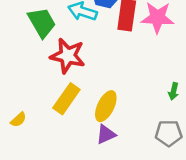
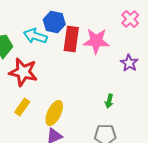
yellow rectangle: (66, 99) -> (22, 107), size x0.7

